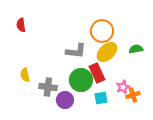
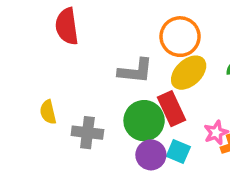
red semicircle: (21, 25) -> (67, 26), moved, size x1.5
cyan square: (101, 98) -> (178, 151), turned 32
purple circle: (65, 100) -> (151, 155), moved

